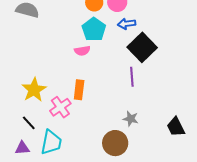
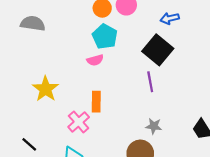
blue arrow: (127, 24) -> (170, 18), moved
yellow star: (34, 90) -> (46, 89), moved
black line: (29, 123) -> (29, 144), moved

